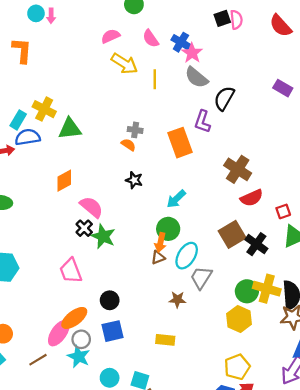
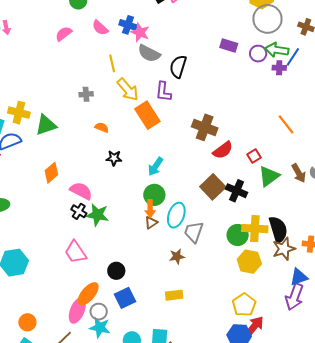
yellow arrow: (124, 64) -> (128, 90), moved, turned 30
gray cross: (135, 130) -> (86, 94), moved
yellow hexagon: (239, 319) -> (249, 262), moved

